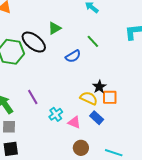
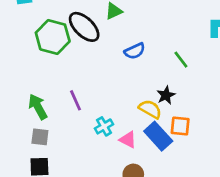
green line: (93, 41) -> (181, 60), moved
orange square: (110, 97) -> (180, 126), moved
blue rectangle: (97, 118) -> (158, 136), size x1.5

